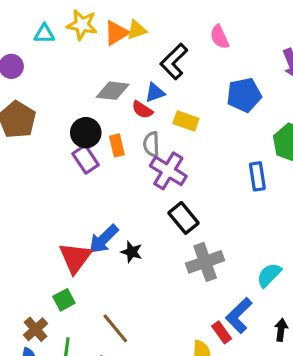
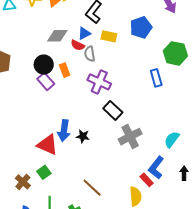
yellow rectangle: (186, 121) -> (109, 36), moved
gray semicircle: (151, 144) -> (90, 54), moved
blue arrow: (104, 239) -> (64, 131), turned -30
red triangle: (75, 258) -> (48, 145), turned -35
brown line: (115, 328) -> (92, 188), moved
brown cross: (36, 329) -> (23, 182), moved

